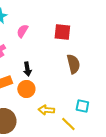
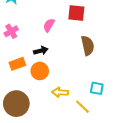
pink semicircle: (22, 31) -> (49, 25), moved
black arrow: (27, 69) -> (41, 51), turned -96

